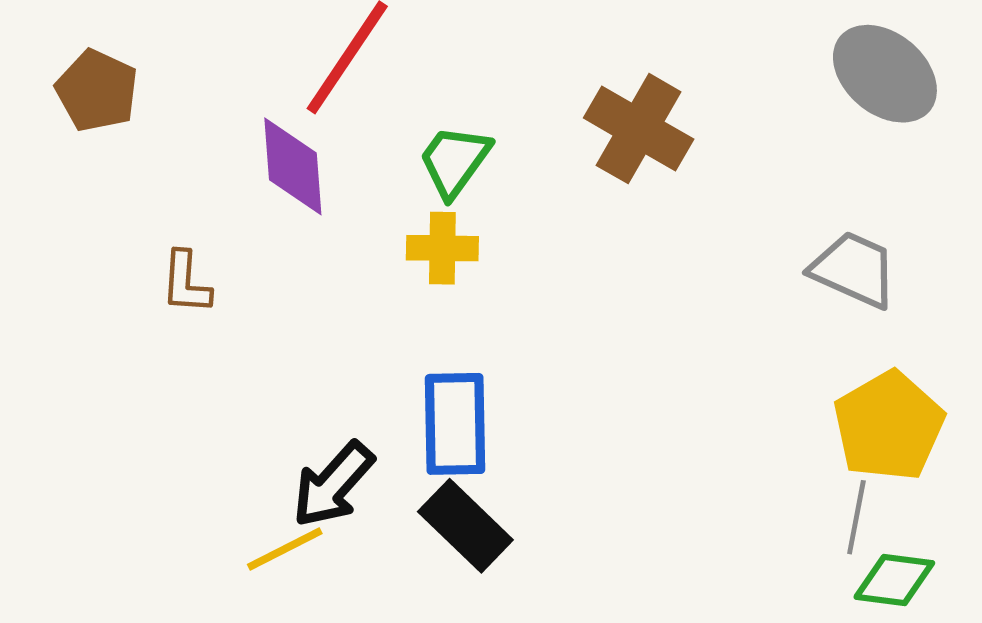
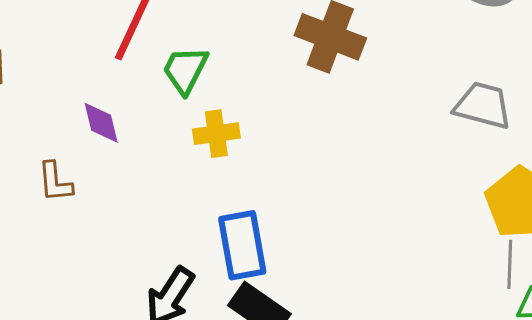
green trapezoid: (455, 161) -> (185, 70), moved
purple diamond: (293, 166) -> (101, 123), moved, size x0.7

